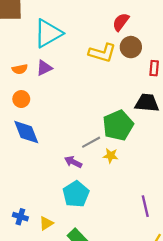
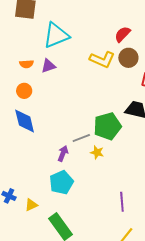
purple arrow: (73, 162) -> (63, 153), turned 77

